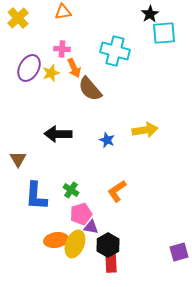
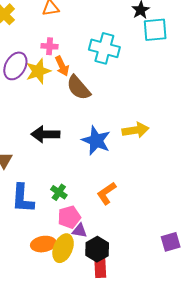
yellow star: (51, 73) -> (38, 71), size x1.4
blue star: (107, 140) -> (96, 141), size x1.8
purple square: (179, 252) -> (171, 242), moved

